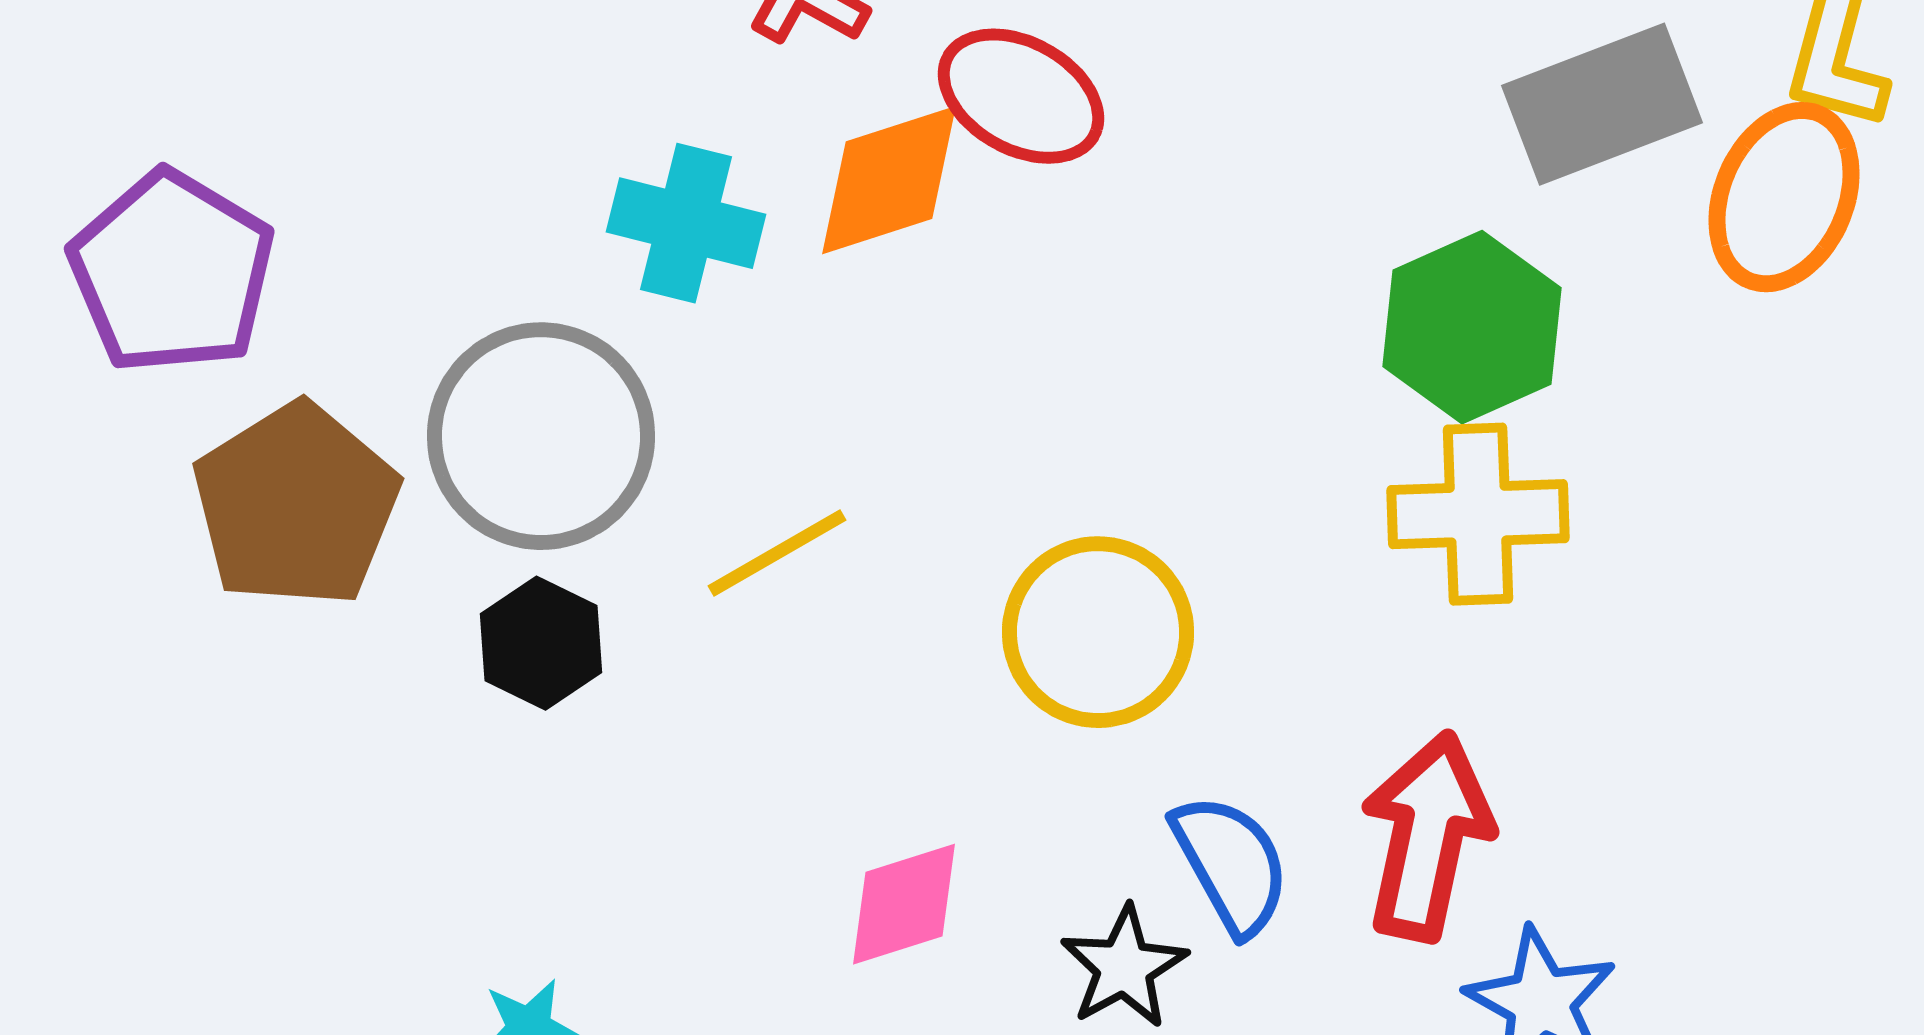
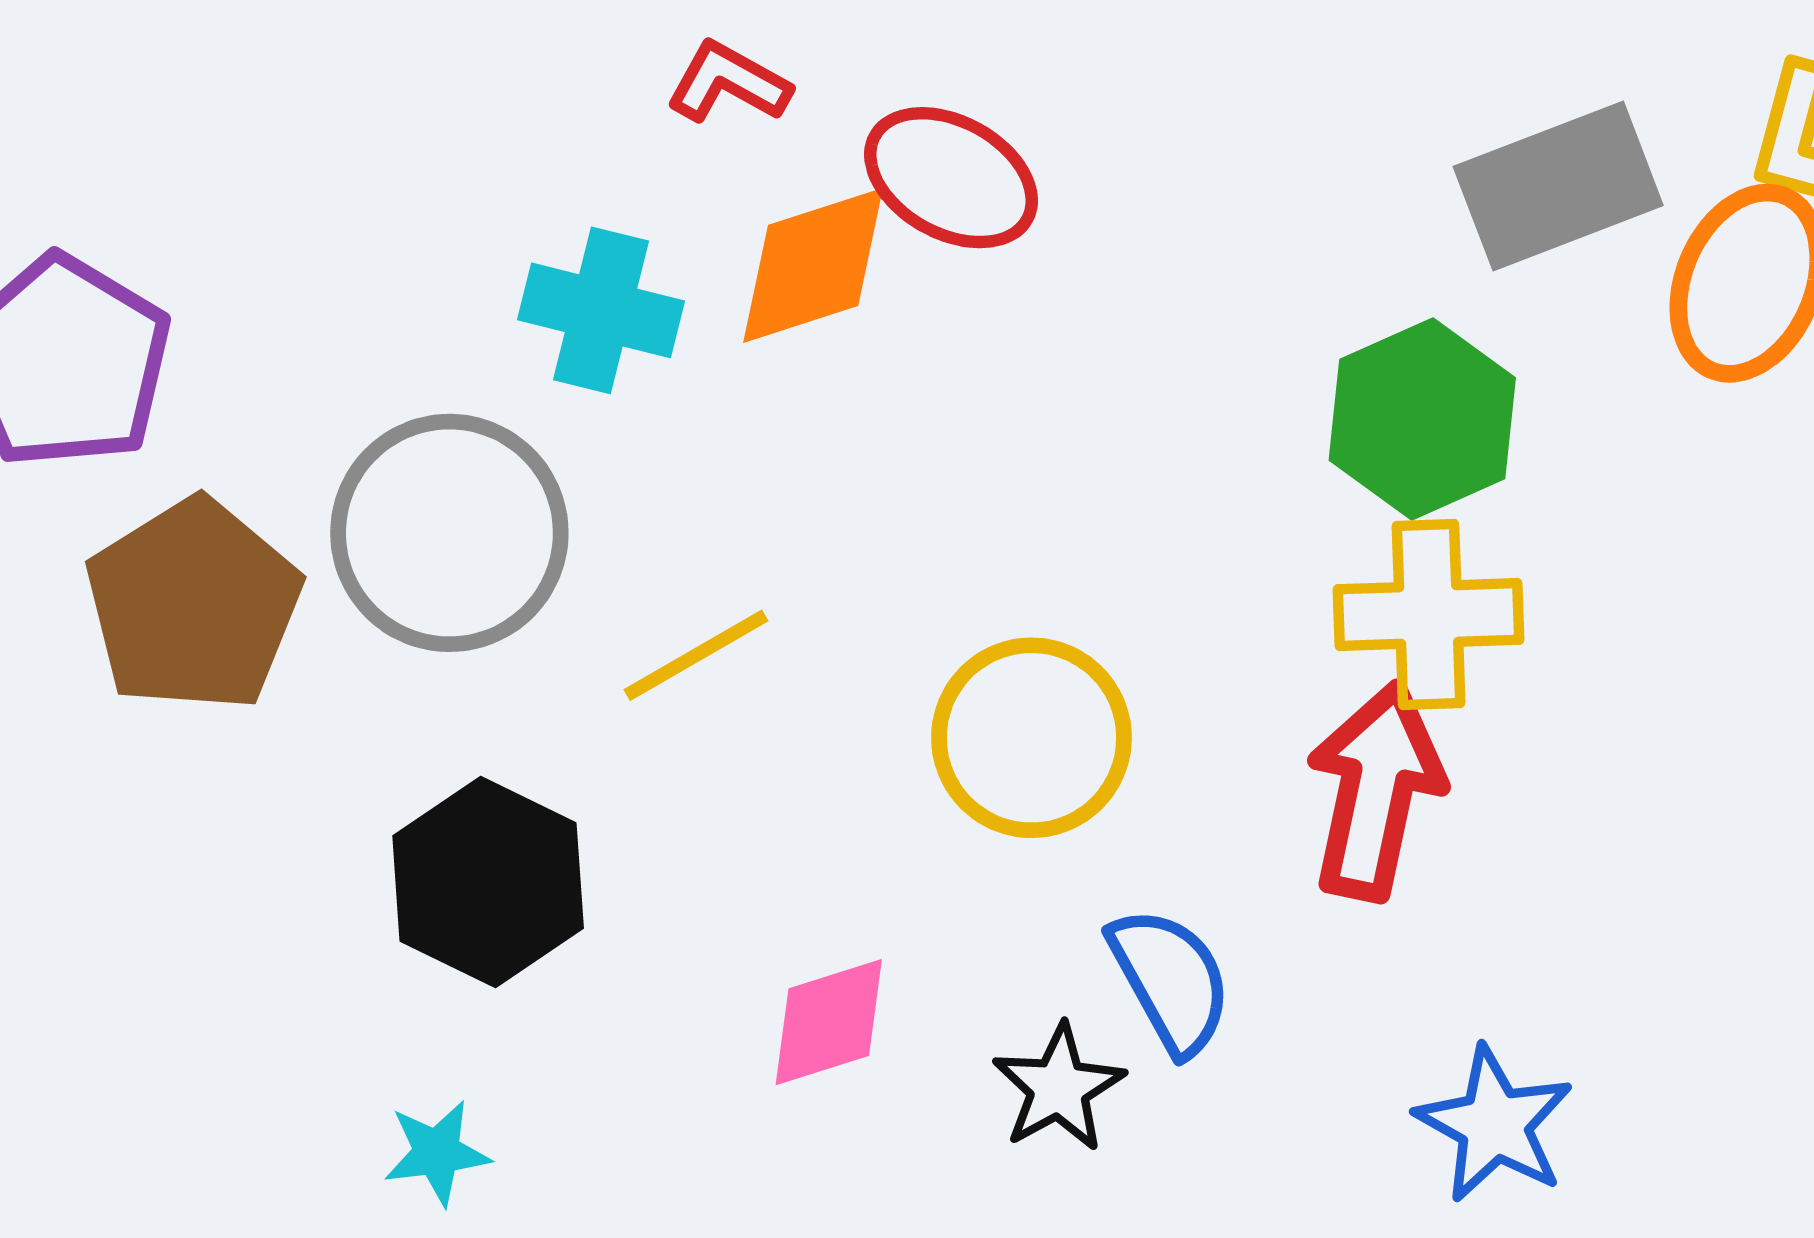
black hexagon: (541, 643) -> (488, 882), moved, size x1.5
red arrow: (1427, 836) -> (1375, 791), moved

